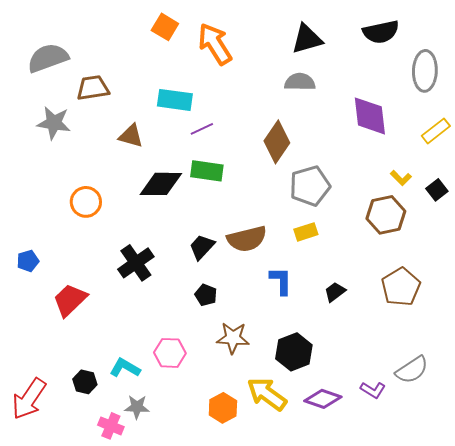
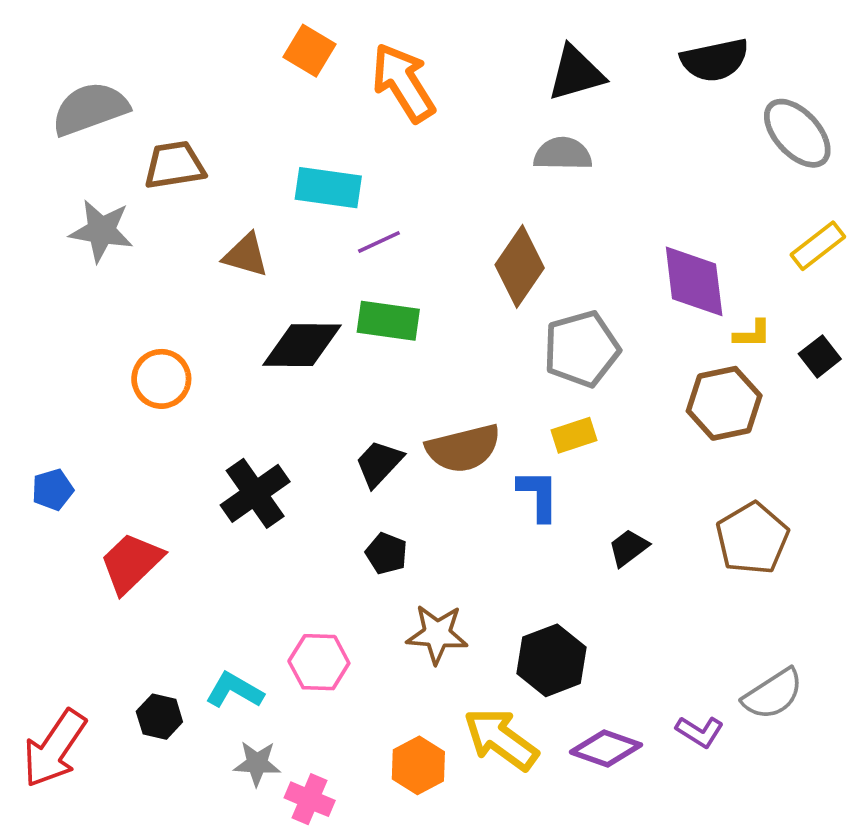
gray ellipse: (425, 71) -> (797, 133), turned -45
purple diamond: (370, 116) -> (694, 281), moved
yellow L-shape: (401, 178) -> (752, 334), turned -45
blue L-shape: (281, 281) -> (538, 495), moved
pink cross: (111, 426) -> (310, 799), moved

